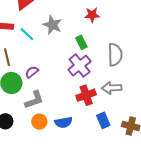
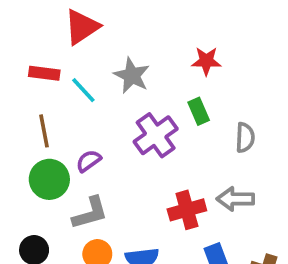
green rectangle: (81, 42) -> (199, 111), moved
gray semicircle: (115, 55) -> (245, 138), size x0.7
purple cross: (80, 66) -> (156, 135), moved

